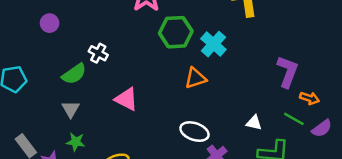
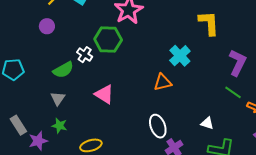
green hexagon: (176, 32) -> (108, 40), moved
purple L-shape: (288, 72) -> (238, 63), moved
green line: (294, 119) -> (233, 92), moved
white ellipse: (194, 132) -> (158, 126), turned 45

